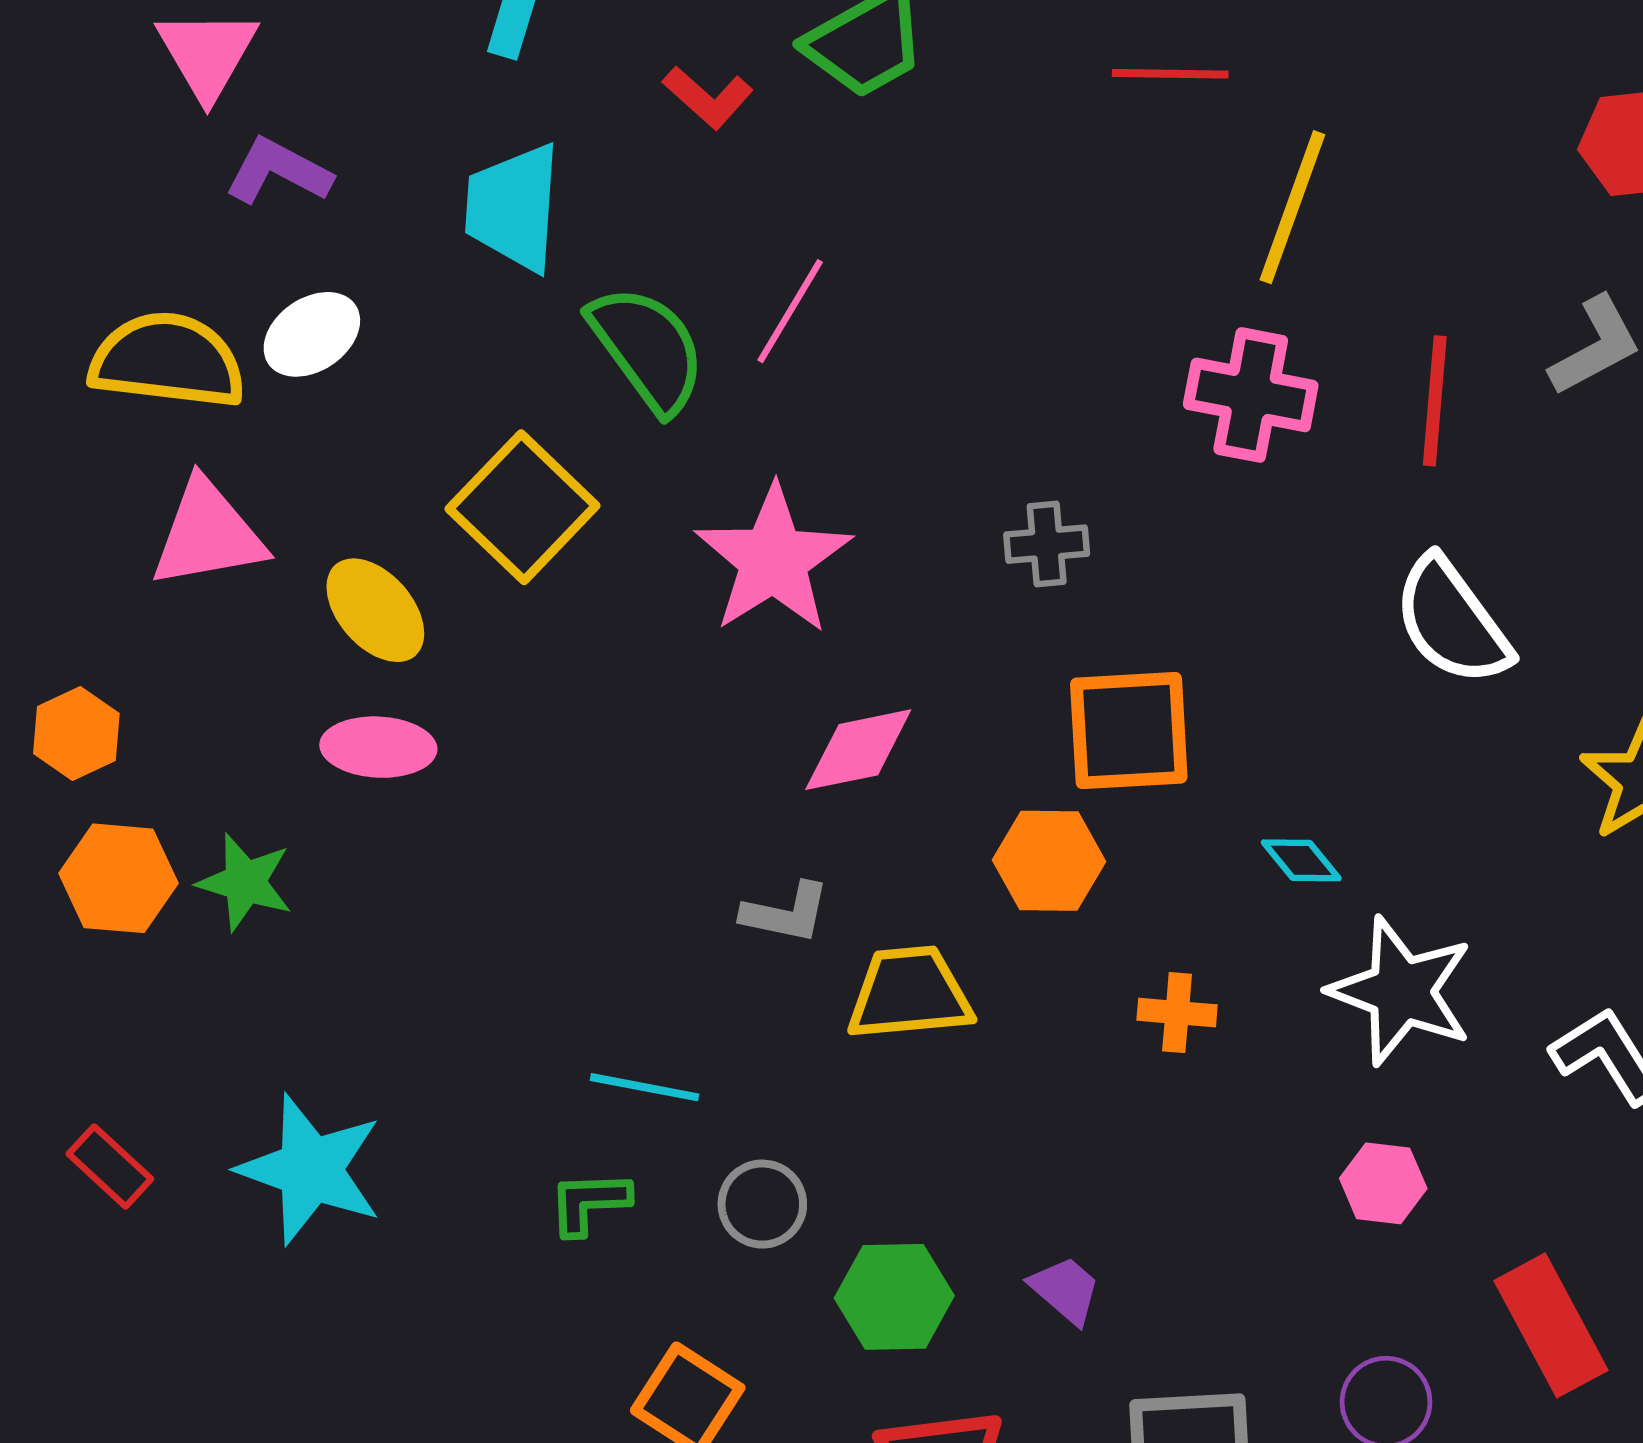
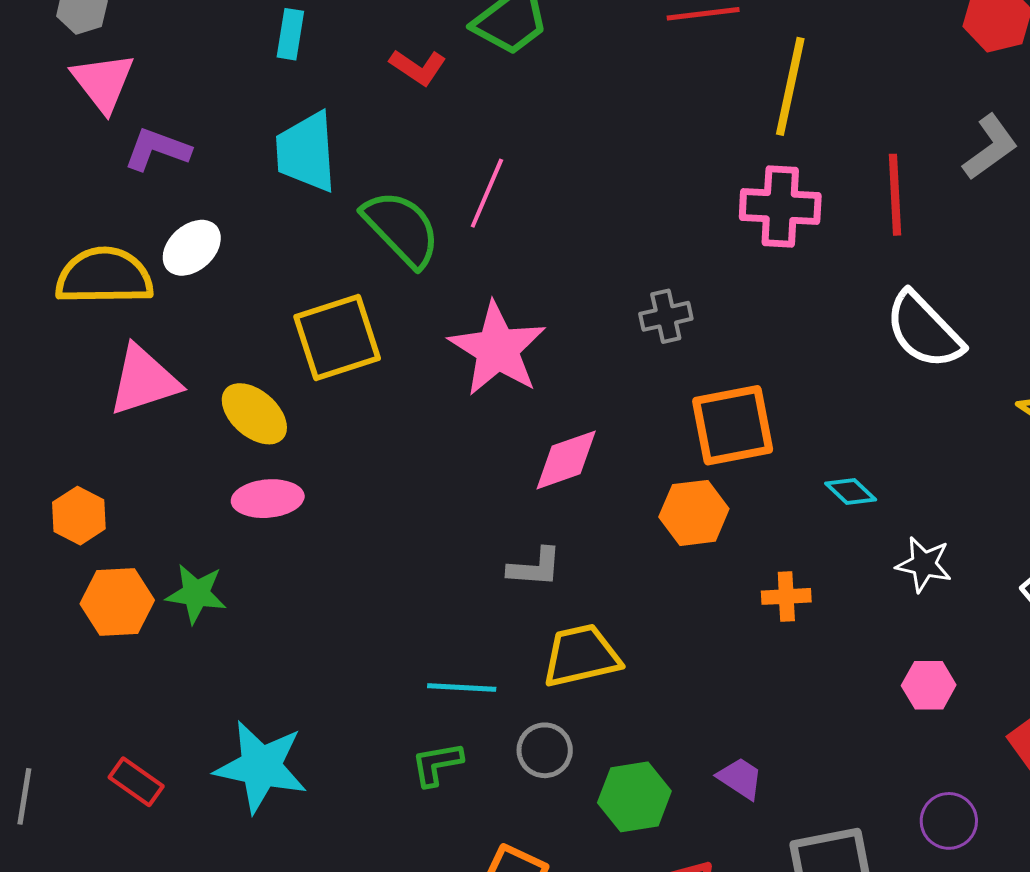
yellow square: (523, 507) -> (337, 337), turned 36
white star: (1401, 991) -> (924, 564), size x0.6
yellow trapezoid: (909, 994) -> (581, 656), moved

